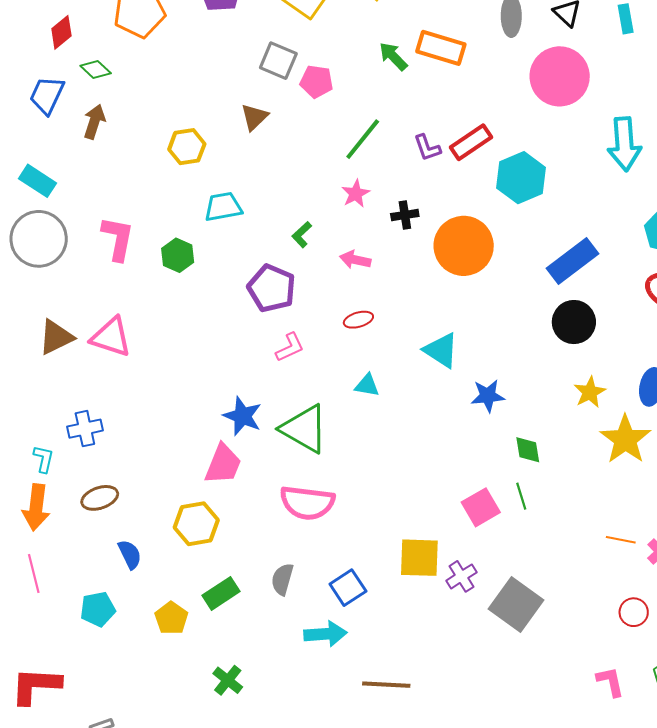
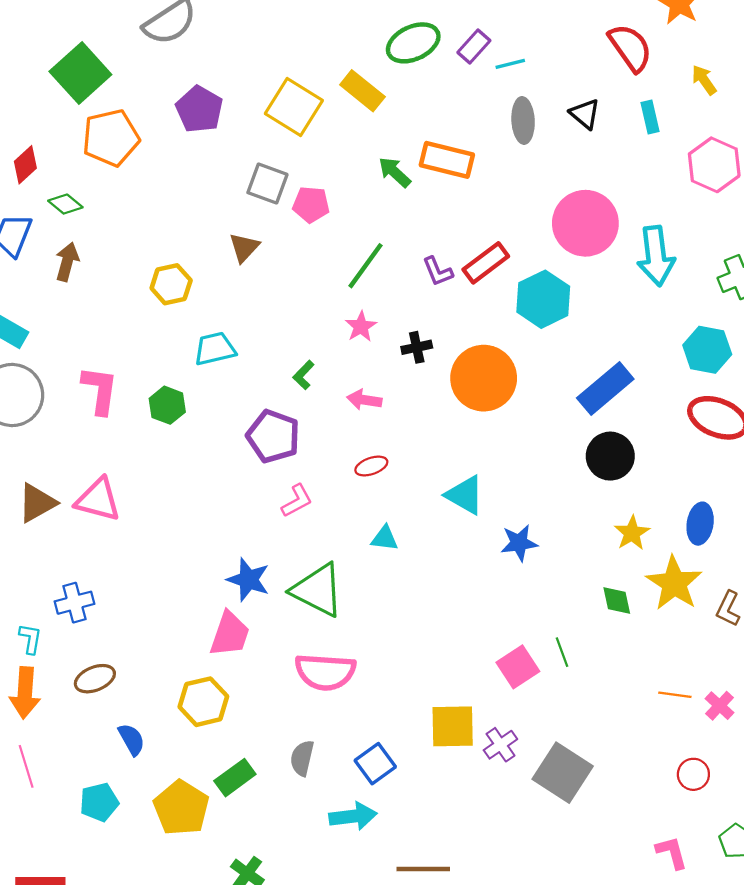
pink circle: (560, 76) -> (585, 223), moved
green diamond: (528, 450) -> (617, 601), moved
yellow pentagon: (171, 618) -> (181, 808), size x1.5

